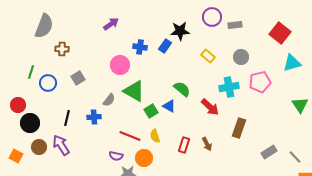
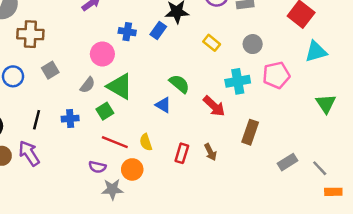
brown cross: (62, 49) -> (30, 34), size x1.5
gray semicircle: (109, 100) -> (87, 85), moved
green square: (151, 111) -> (105, 111), moved

